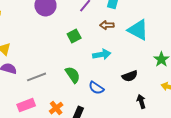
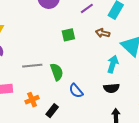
cyan arrow: (102, 54) -> (113, 64), moved, turned -78
gray line: (37, 77) -> (32, 66), moved

